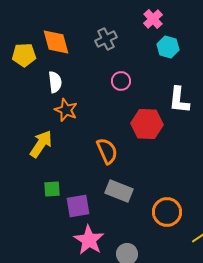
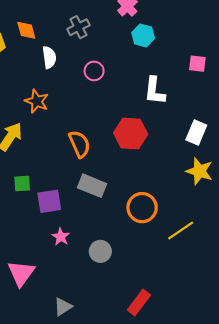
orange diamond: (56, 42) -> (26, 30), size x0.7
white semicircle: (55, 82) -> (49, 57), moved
red hexagon: (147, 124) -> (131, 134), moved
pink star: (89, 240) -> (61, 237), size x0.6

